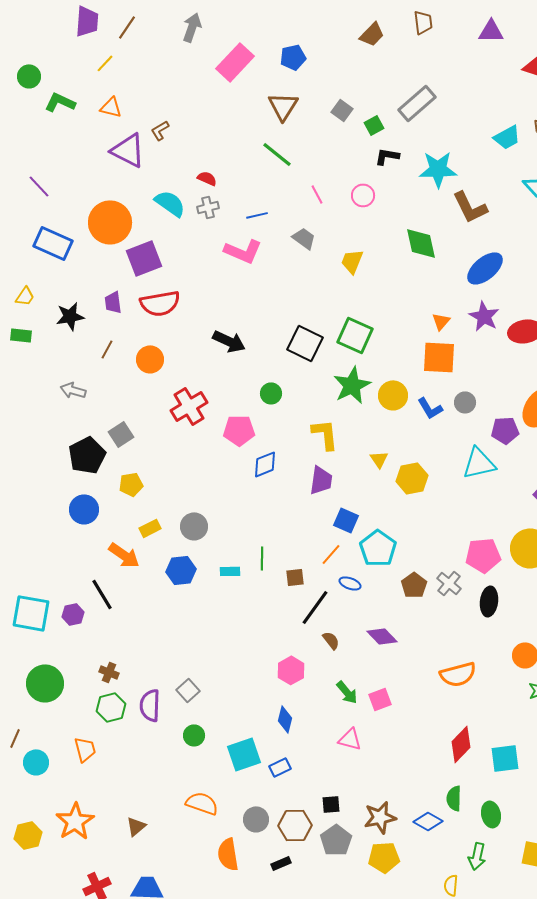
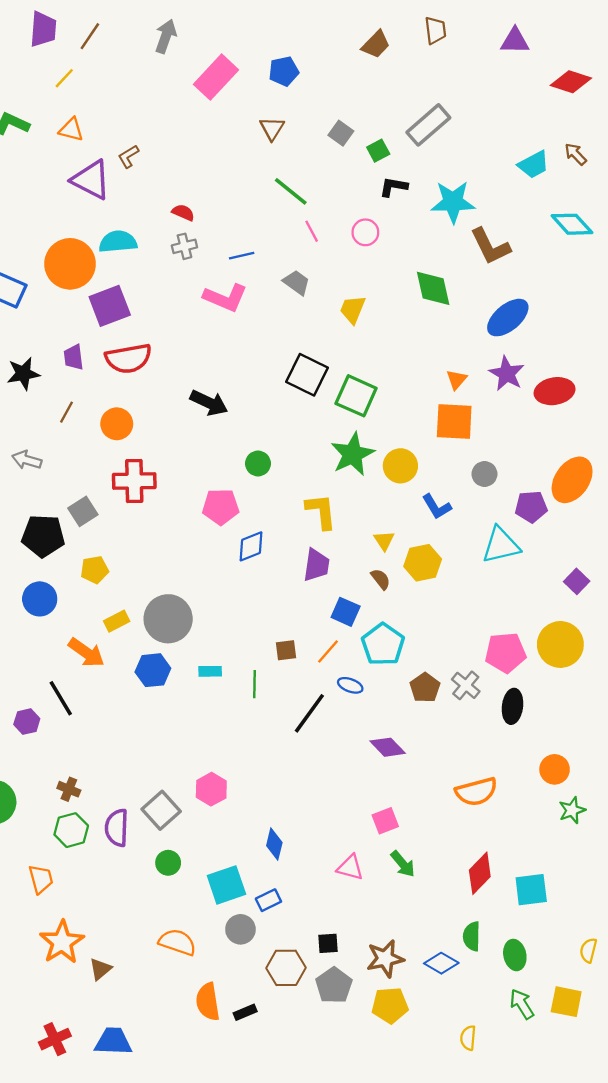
brown triangle: (283, 106) -> (272, 128), size x0.7
green line: (277, 154) -> (291, 191), moved
cyan semicircle: (170, 203) -> (118, 242), moved, turned -40
black square: (305, 343) -> (307, 375), moved
red cross: (189, 406) -> (134, 481), moved, turned 30
blue L-shape: (430, 408) -> (437, 507), moved
black pentagon: (87, 455) -> (43, 536), turned 30
gray circle: (194, 526) -> (168, 619), size x1.5
green line: (262, 558) -> (254, 684), moved
brown square: (295, 577) -> (286, 650), moved
brown semicircle: (331, 640) -> (381, 579), moved
pink hexagon: (291, 670) -> (211, 789), moved
gray square: (188, 690) -> (161, 810), size x1.4
green arrow: (347, 692) -> (403, 864), moved
gray circle: (256, 819) -> (240, 929), moved
orange star: (75, 821) -> (62, 942), moved
green arrow: (477, 856) -> (522, 1004), moved, turned 136
black rectangle: (281, 863) -> (245, 1012), moved

